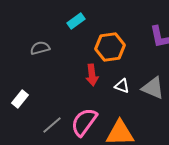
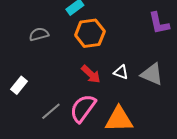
orange hexagon: (110, 47) -> (90, 33), moved
red arrow: (92, 75) -> (91, 74), moved, turned -40

